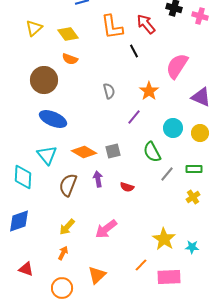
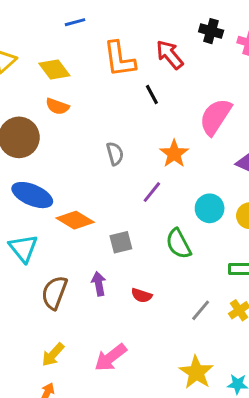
orange diamond: (84, 152) -> (75, 220), moved
gray line: (167, 174) -> (201, 310), moved

